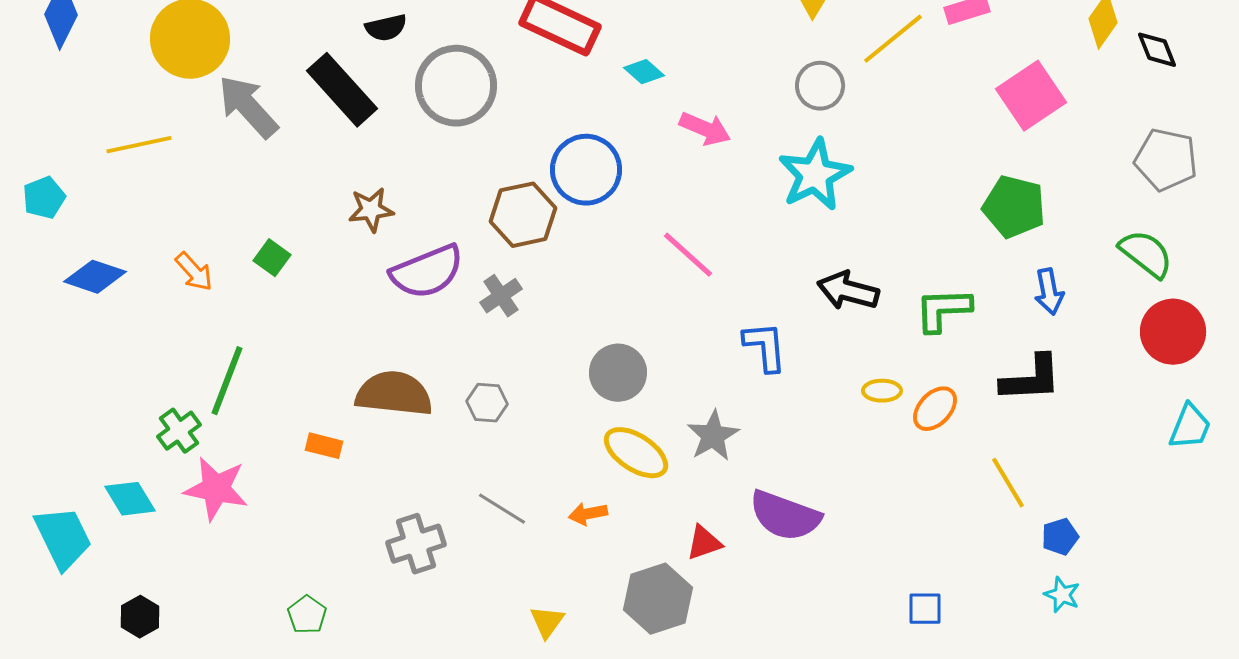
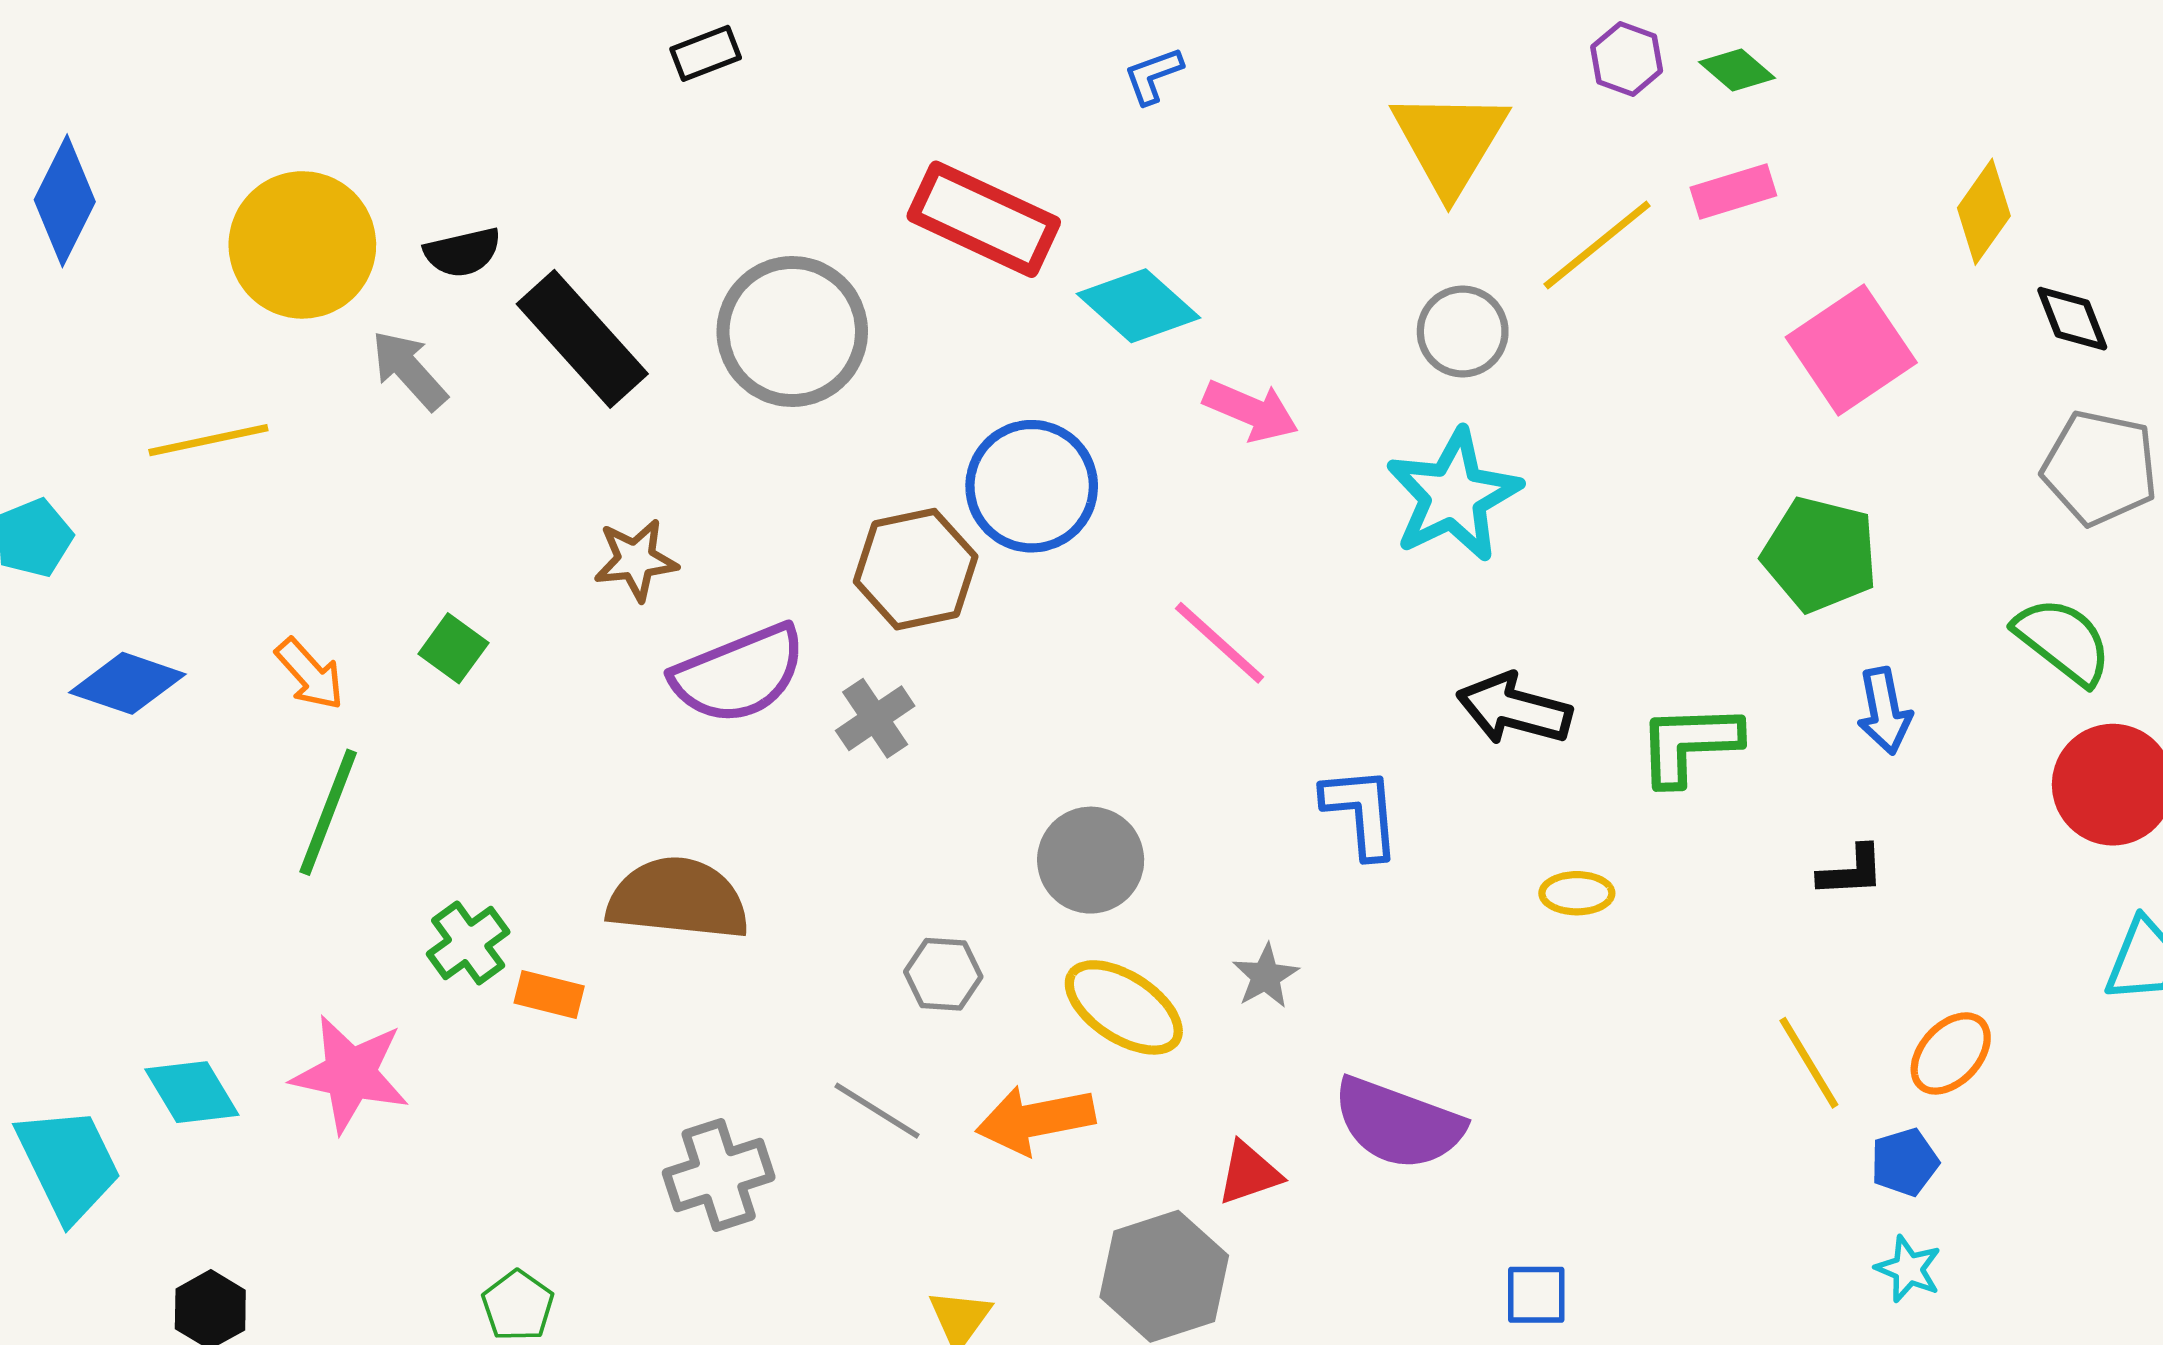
black semicircle: (386, 28) -> (463, 252), moved
black diamond: (1157, 50) -> (2072, 319), moved
cyan diamond: (644, 72) -> (1139, 306), size x1.6
gray arrow: (248, 107) -> (409, 370), size x0.7
black L-shape: (1031, 379) -> (1851, 871), size x0.6
green line: (227, 381) -> (328, 812), moved
gray hexagon: (487, 403) -> (943, 974), moved
orange ellipse: (935, 409) -> (1951, 1053), moved
green cross: (179, 431) -> (468, 943), moved
gray star: (713, 436) -> (1266, 976), size x0.7
orange arrow: (588, 514) -> (1035, 1120), size x1.6
blue square: (925, 609) -> (1536, 1295), moved

